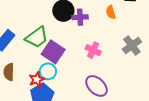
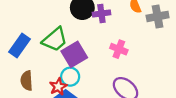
gray cross: (132, 46) -> (158, 16), moved, turned 30
purple square: (53, 52) -> (74, 54), turned 30

